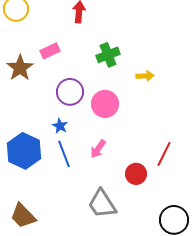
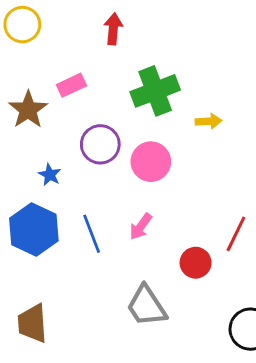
green cross: (108, 55) -> (155, 91), size x1.4
blue star: (60, 126) -> (50, 175), moved
brown trapezoid: (23, 216) -> (32, 323), turned 40

